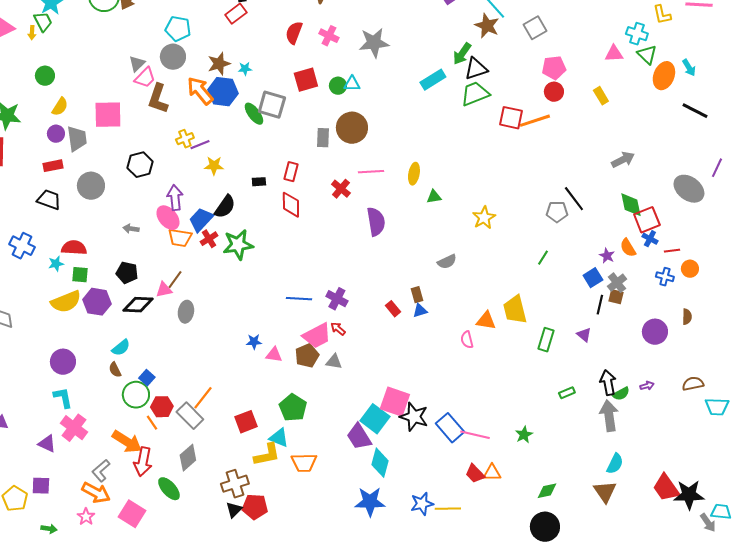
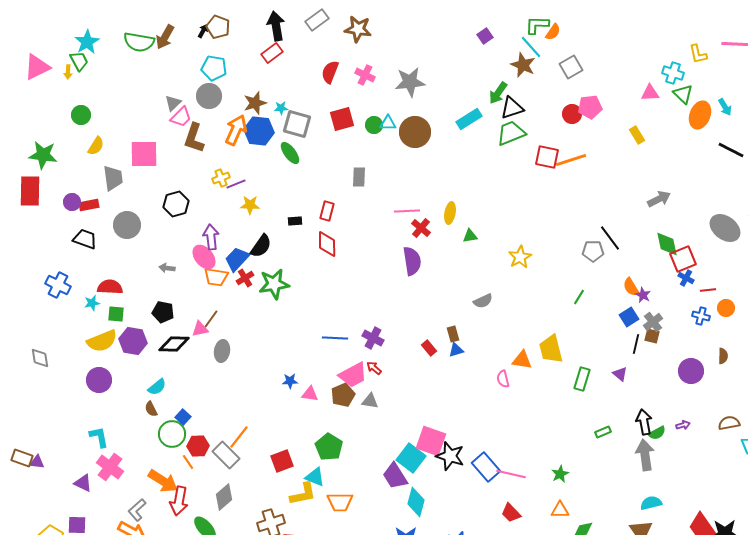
orange arrow: (200, 91) -> (236, 130), turned 64
red circle: (554, 92) -> (572, 114), moved
gray square: (272, 105) -> (297, 124), moved
brown circle: (352, 128) -> (415, 132), moved
purple circle: (56, 134) -> (72, 202), moved
red cross: (341, 189) -> (421, 228), moved
orange semicircle: (628, 248) -> (631, 287), moved
purple circle: (63, 362) -> (99, 380), moved
cyan semicircle: (615, 464) -> (651, 503), turned -130
orange triangle: (492, 473) -> (560, 510), moved

